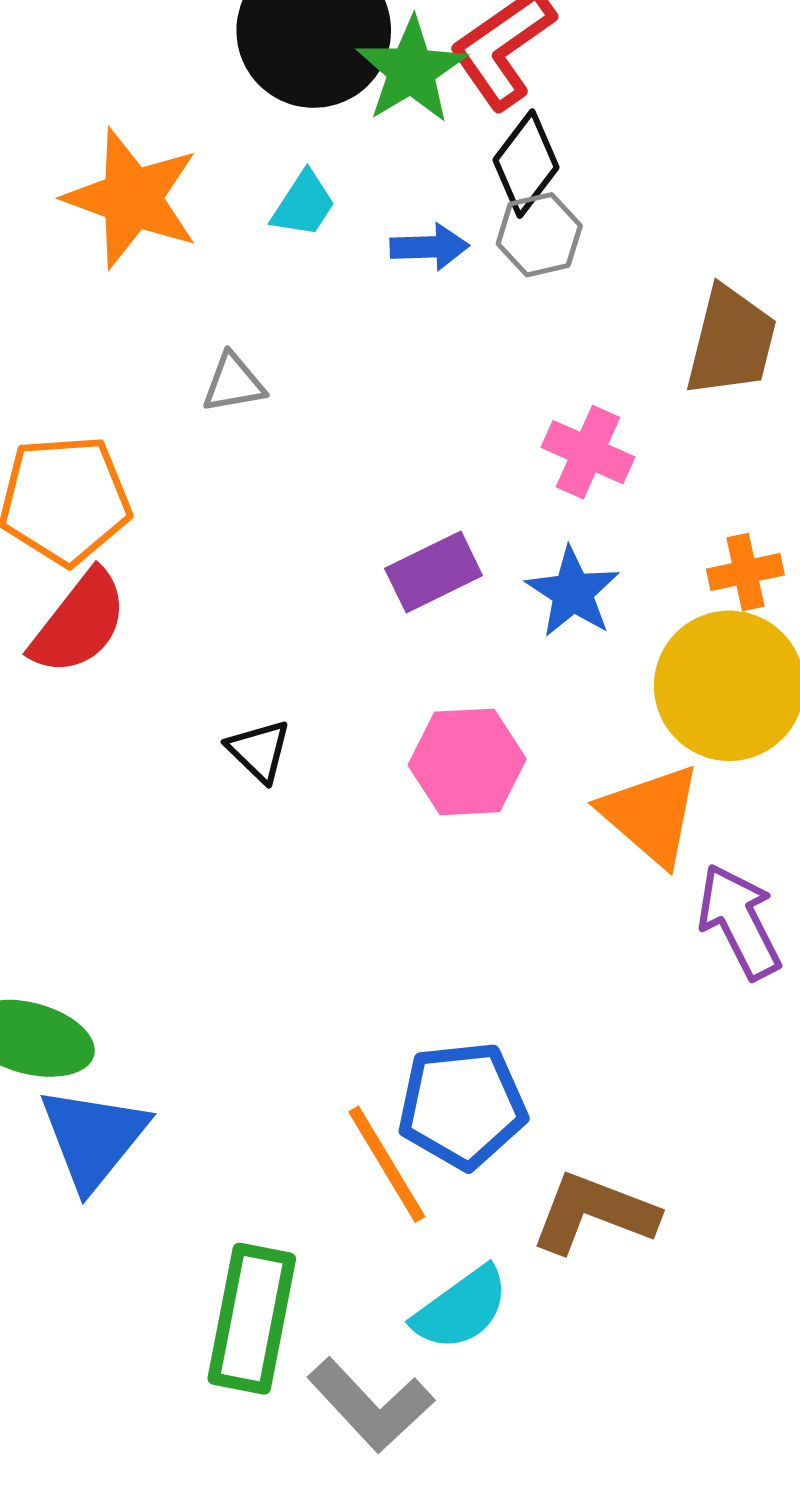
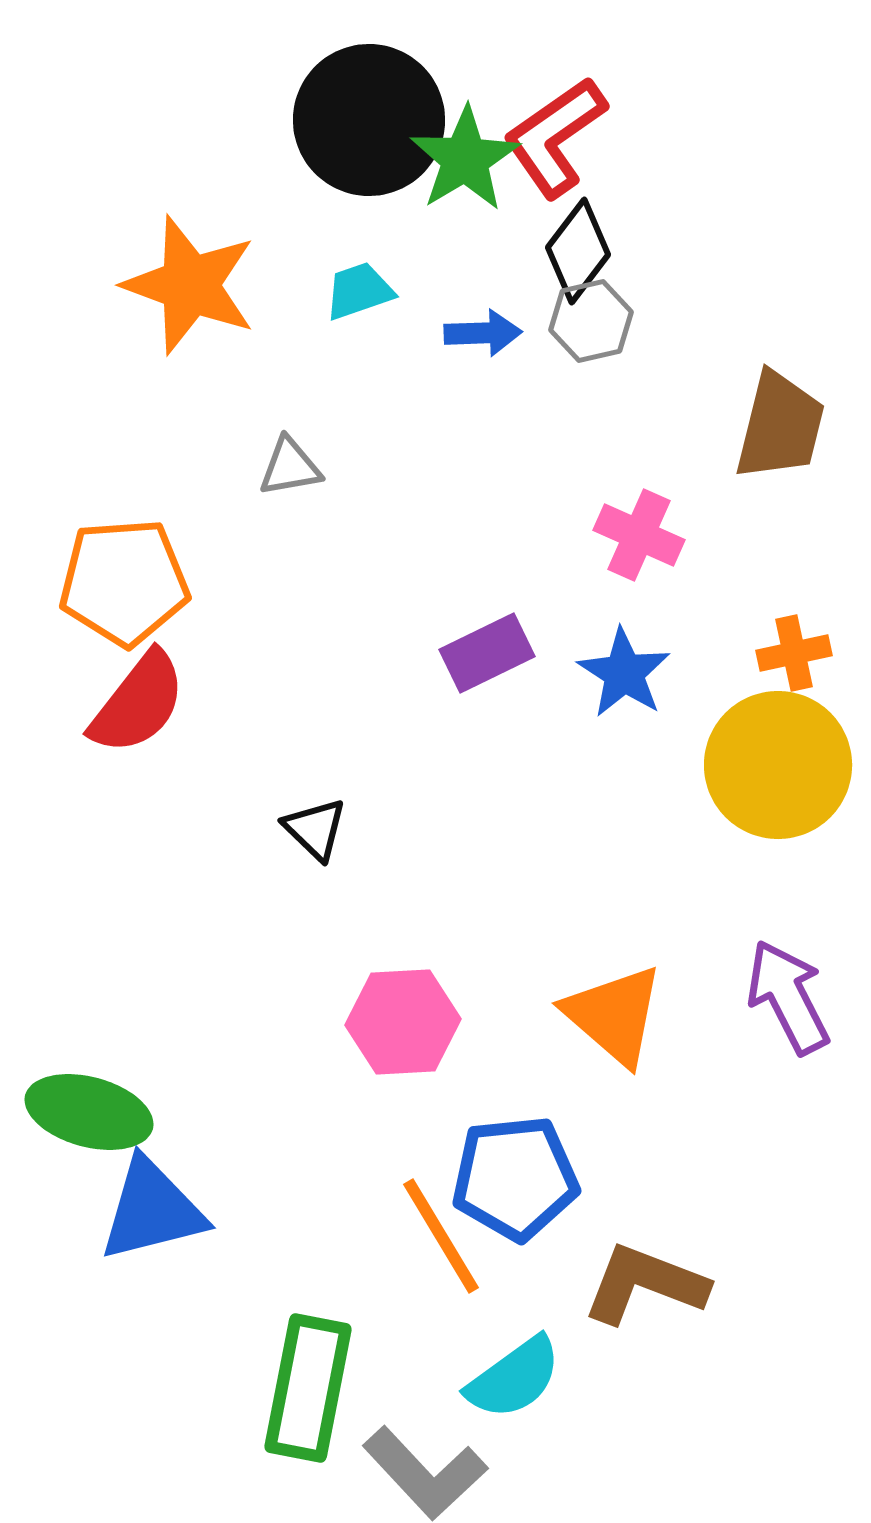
cyan trapezoid: (304, 204) -> (359, 291), turned -142
pink hexagon: (467, 762) -> (403, 1022), moved
orange triangle: (651, 815) -> (614, 1015), moved
blue triangle: (93, 1138) -> (152, 1210), turned 37

